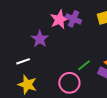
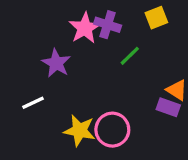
green line: (84, 65) -> (130, 56), moved
yellow star: (27, 84) -> (80, 130), moved

